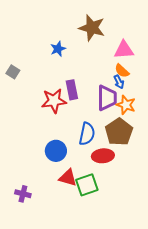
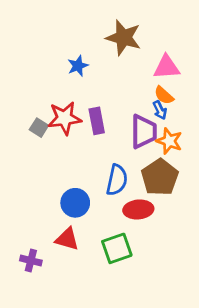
gray square: (13, 72) -> (39, 128), moved
red star: (54, 101) -> (64, 118), moved
red triangle: (68, 178) -> (67, 239), moved

